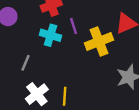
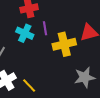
yellow line: (65, 96) -> (29, 86), turned -56

